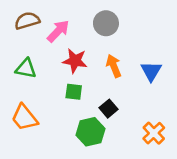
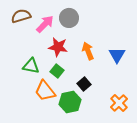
gray circle: (106, 23) -> (69, 18), moved
green triangle: (26, 69) -> (31, 66), moved
green square: (74, 92) -> (57, 71), turned 32
orange trapezoid: (25, 118) -> (45, 91), moved

